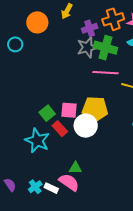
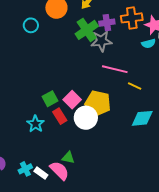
green cross: (105, 48) -> (87, 30), moved, turned 30
pink square: (69, 110) -> (72, 100), turned 30
cyan star: (37, 141) -> (36, 124), size x0.7

